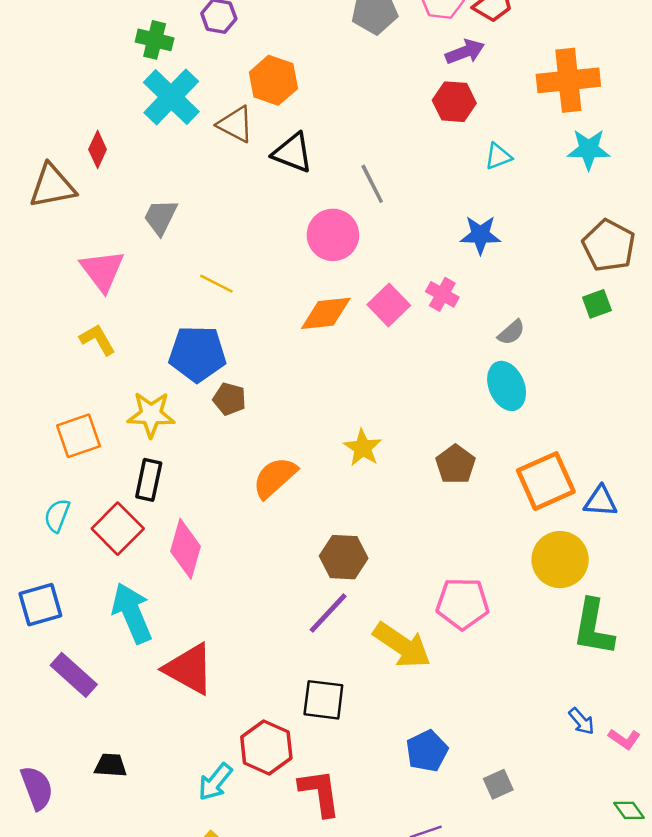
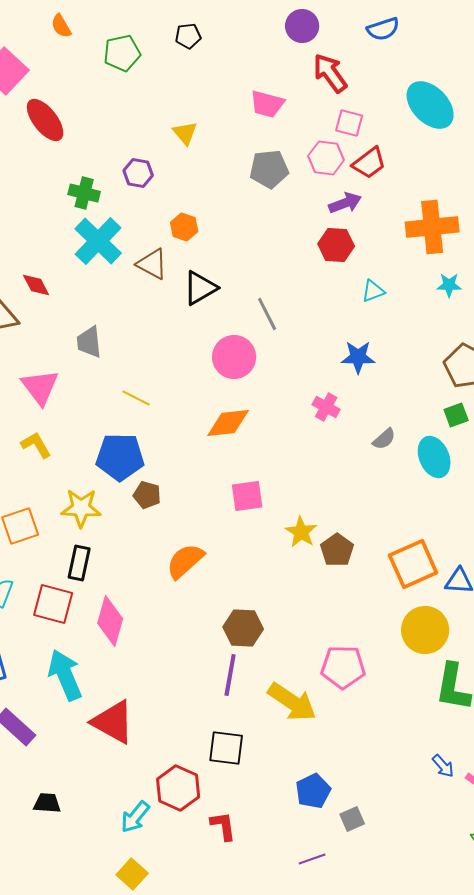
orange hexagon: (273, 80) -> (184, 227), size x0.7
red diamond: (98, 149) -> (36, 285), turned -52
cyan star: (589, 149) -> (449, 285), size x0.7
black triangle: (293, 153) -> (200, 288), turned -51
gray trapezoid: (161, 217) -> (89, 342), turned -32
pink square: (389, 305) -> (247, 496), moved, turned 36
cyan ellipse: (507, 386) -> (434, 457), moved
yellow star: (363, 448) -> (301, 532), moved
red square: (118, 529) -> (53, 604), turned -30
purple line: (328, 613) -> (230, 675), turned -33
gray square: (498, 784) -> (352, 819), moved
red L-shape: (320, 793) -> (223, 826), size x0.7

